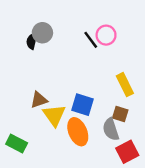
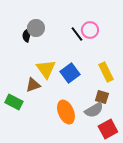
blue square: (82, 105) -> (70, 73), moved, turned 36
yellow triangle: (54, 115) -> (46, 69), moved
gray semicircle: (111, 129) -> (94, 110), turned -102
green rectangle: (17, 144) -> (14, 102), moved

